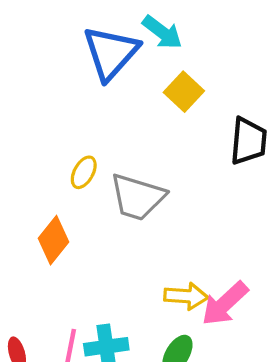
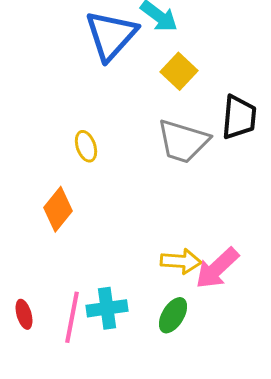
yellow ellipse: (84, 172) -> (86, 146), turned -48
gray trapezoid: (138, 197) -> (183, 141), moved

